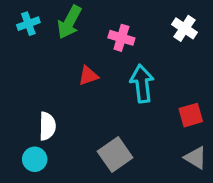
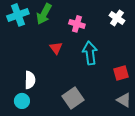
cyan cross: (28, 24) -> (18, 15), size x1.5
red triangle: (88, 76) -> (56, 48), turned -48

